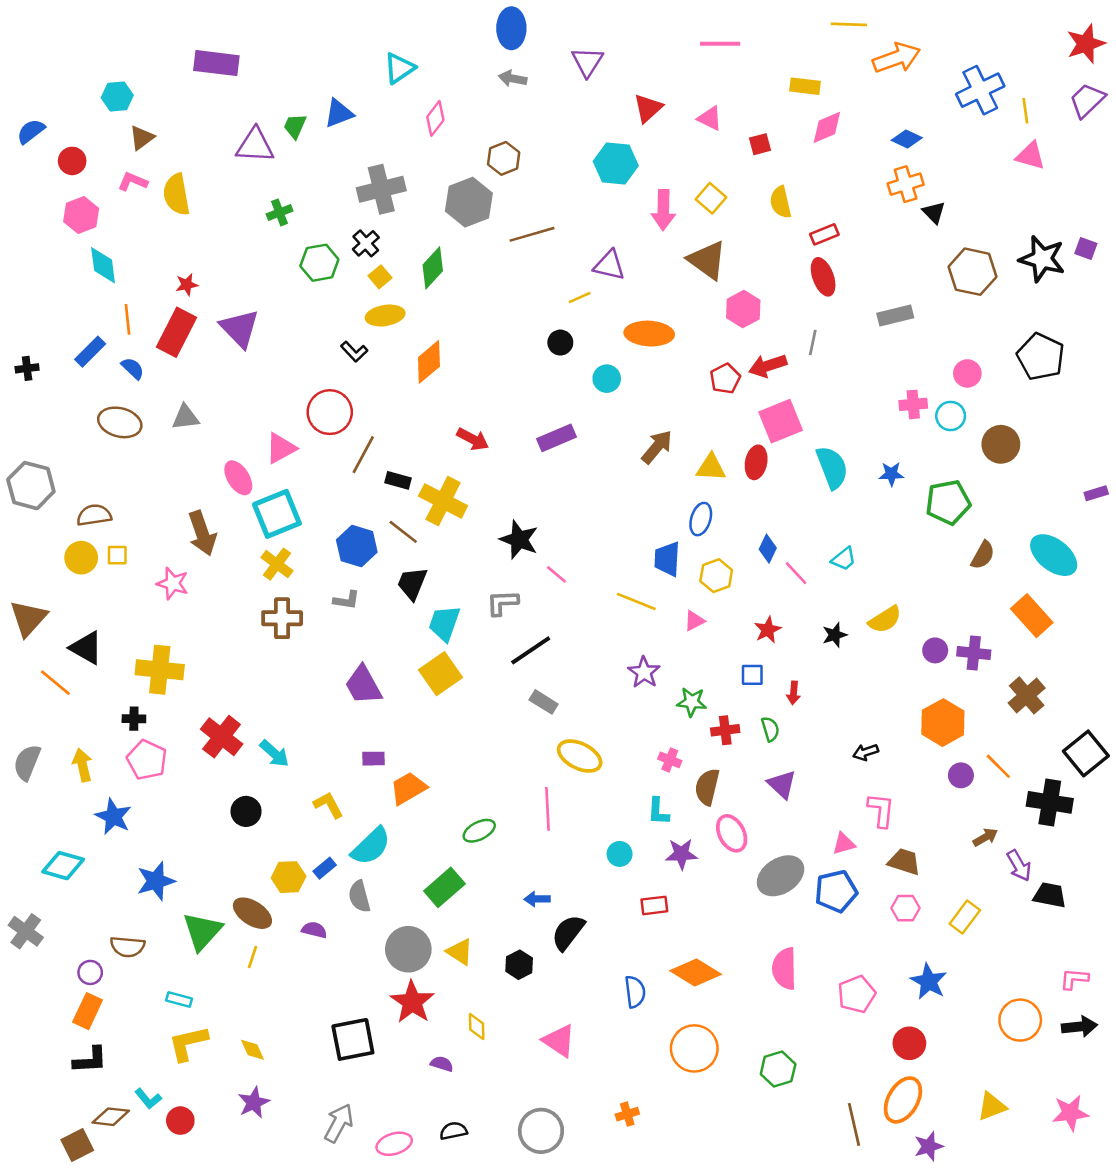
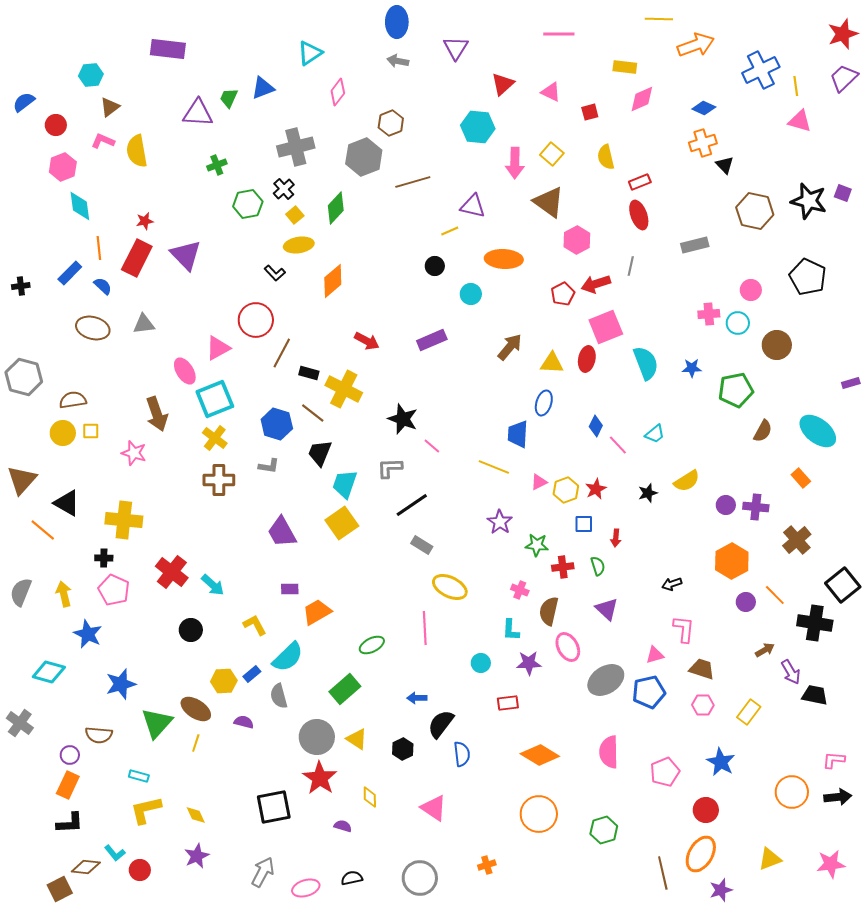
yellow hexagon: (716, 576) -> (566, 490), moved
orange rectangle: (1032, 616) -> (801, 478), size x0.6
blue semicircle: (635, 992) -> (462, 754), moved

